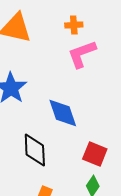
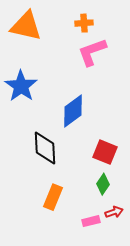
blue diamond: (63, 113) -> (73, 111), turned 72

